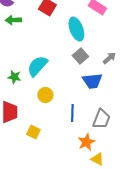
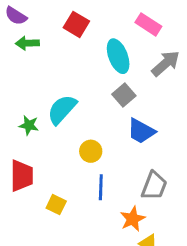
gray arrow: (109, 58) -> (166, 63), moved, size x1.5
blue trapezoid: (92, 81) -> (141, 131), turned 35
yellow circle: (45, 95) -> (91, 151), moved
blue line: (72, 113) -> (101, 187), moved

